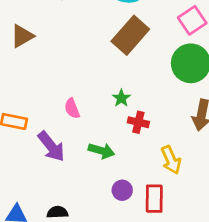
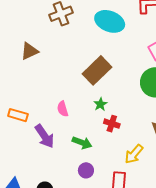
brown rectangle: (130, 35) -> (97, 70), moved
yellow arrow: (171, 160) -> (134, 154), turned 60
purple circle: (122, 190) -> (86, 170), moved

